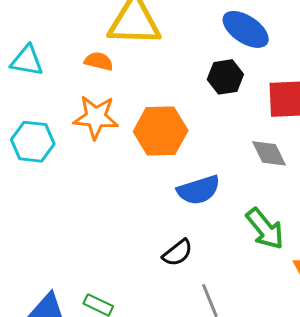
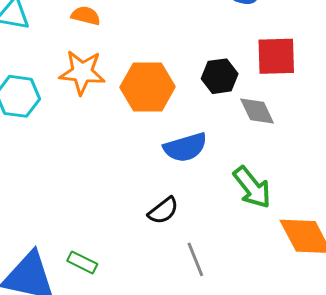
black hexagon: (225, 77) -> (220, 76), moved

